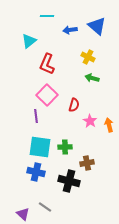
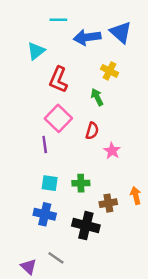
blue arrow: (70, 30) -> (87, 37), size x1.5
green arrow: (92, 78) -> (97, 97), moved, turned 48
orange arrow: (109, 125) -> (136, 196), moved
cyan square: (40, 147) -> (50, 183), size x0.6

